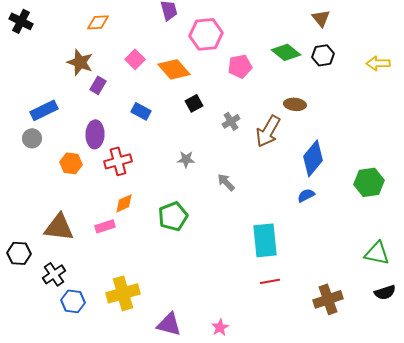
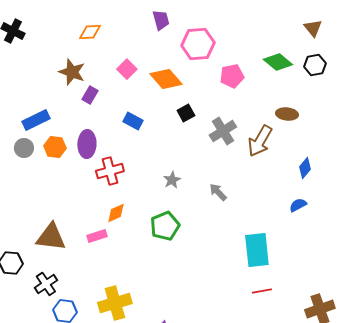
gray cross: (231, 121) -> (223, 131), size x1.5
blue diamond: (313, 158) -> (305, 168), size x0.6
gray star: (186, 159) -> (172, 180), moved, turned -30
orange hexagon: (71, 163) -> (55, 147), moved

